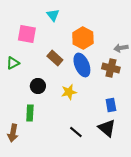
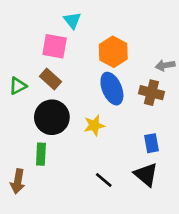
pink square: (27, 34) -> (55, 46), moved
brown rectangle: (55, 58) -> (50, 79), moved
black circle: (38, 86) -> (52, 117), size x1.6

